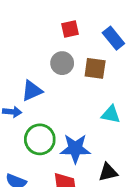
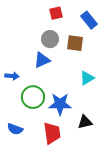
blue triangle: (32, 91) -> (42, 60), moved
cyan triangle: (111, 114) -> (87, 78), turned -42

